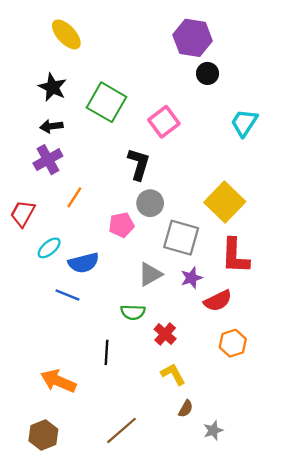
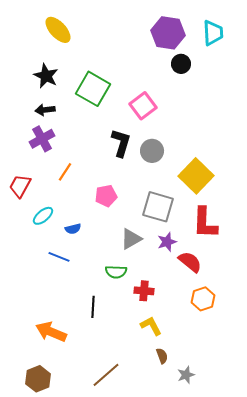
cyan trapezoid: (244, 123) -> (213, 33), moved, turned 144
gray circle: (150, 203) -> (152, 151), moved
blue semicircle: (84, 263) -> (73, 229), size x0.6
red semicircle: (218, 301) -> (190, 262), turned -115
red cross: (165, 334) -> (144, 291), turned -36
brown semicircle: (186, 409) -> (162, 356), turned -49

